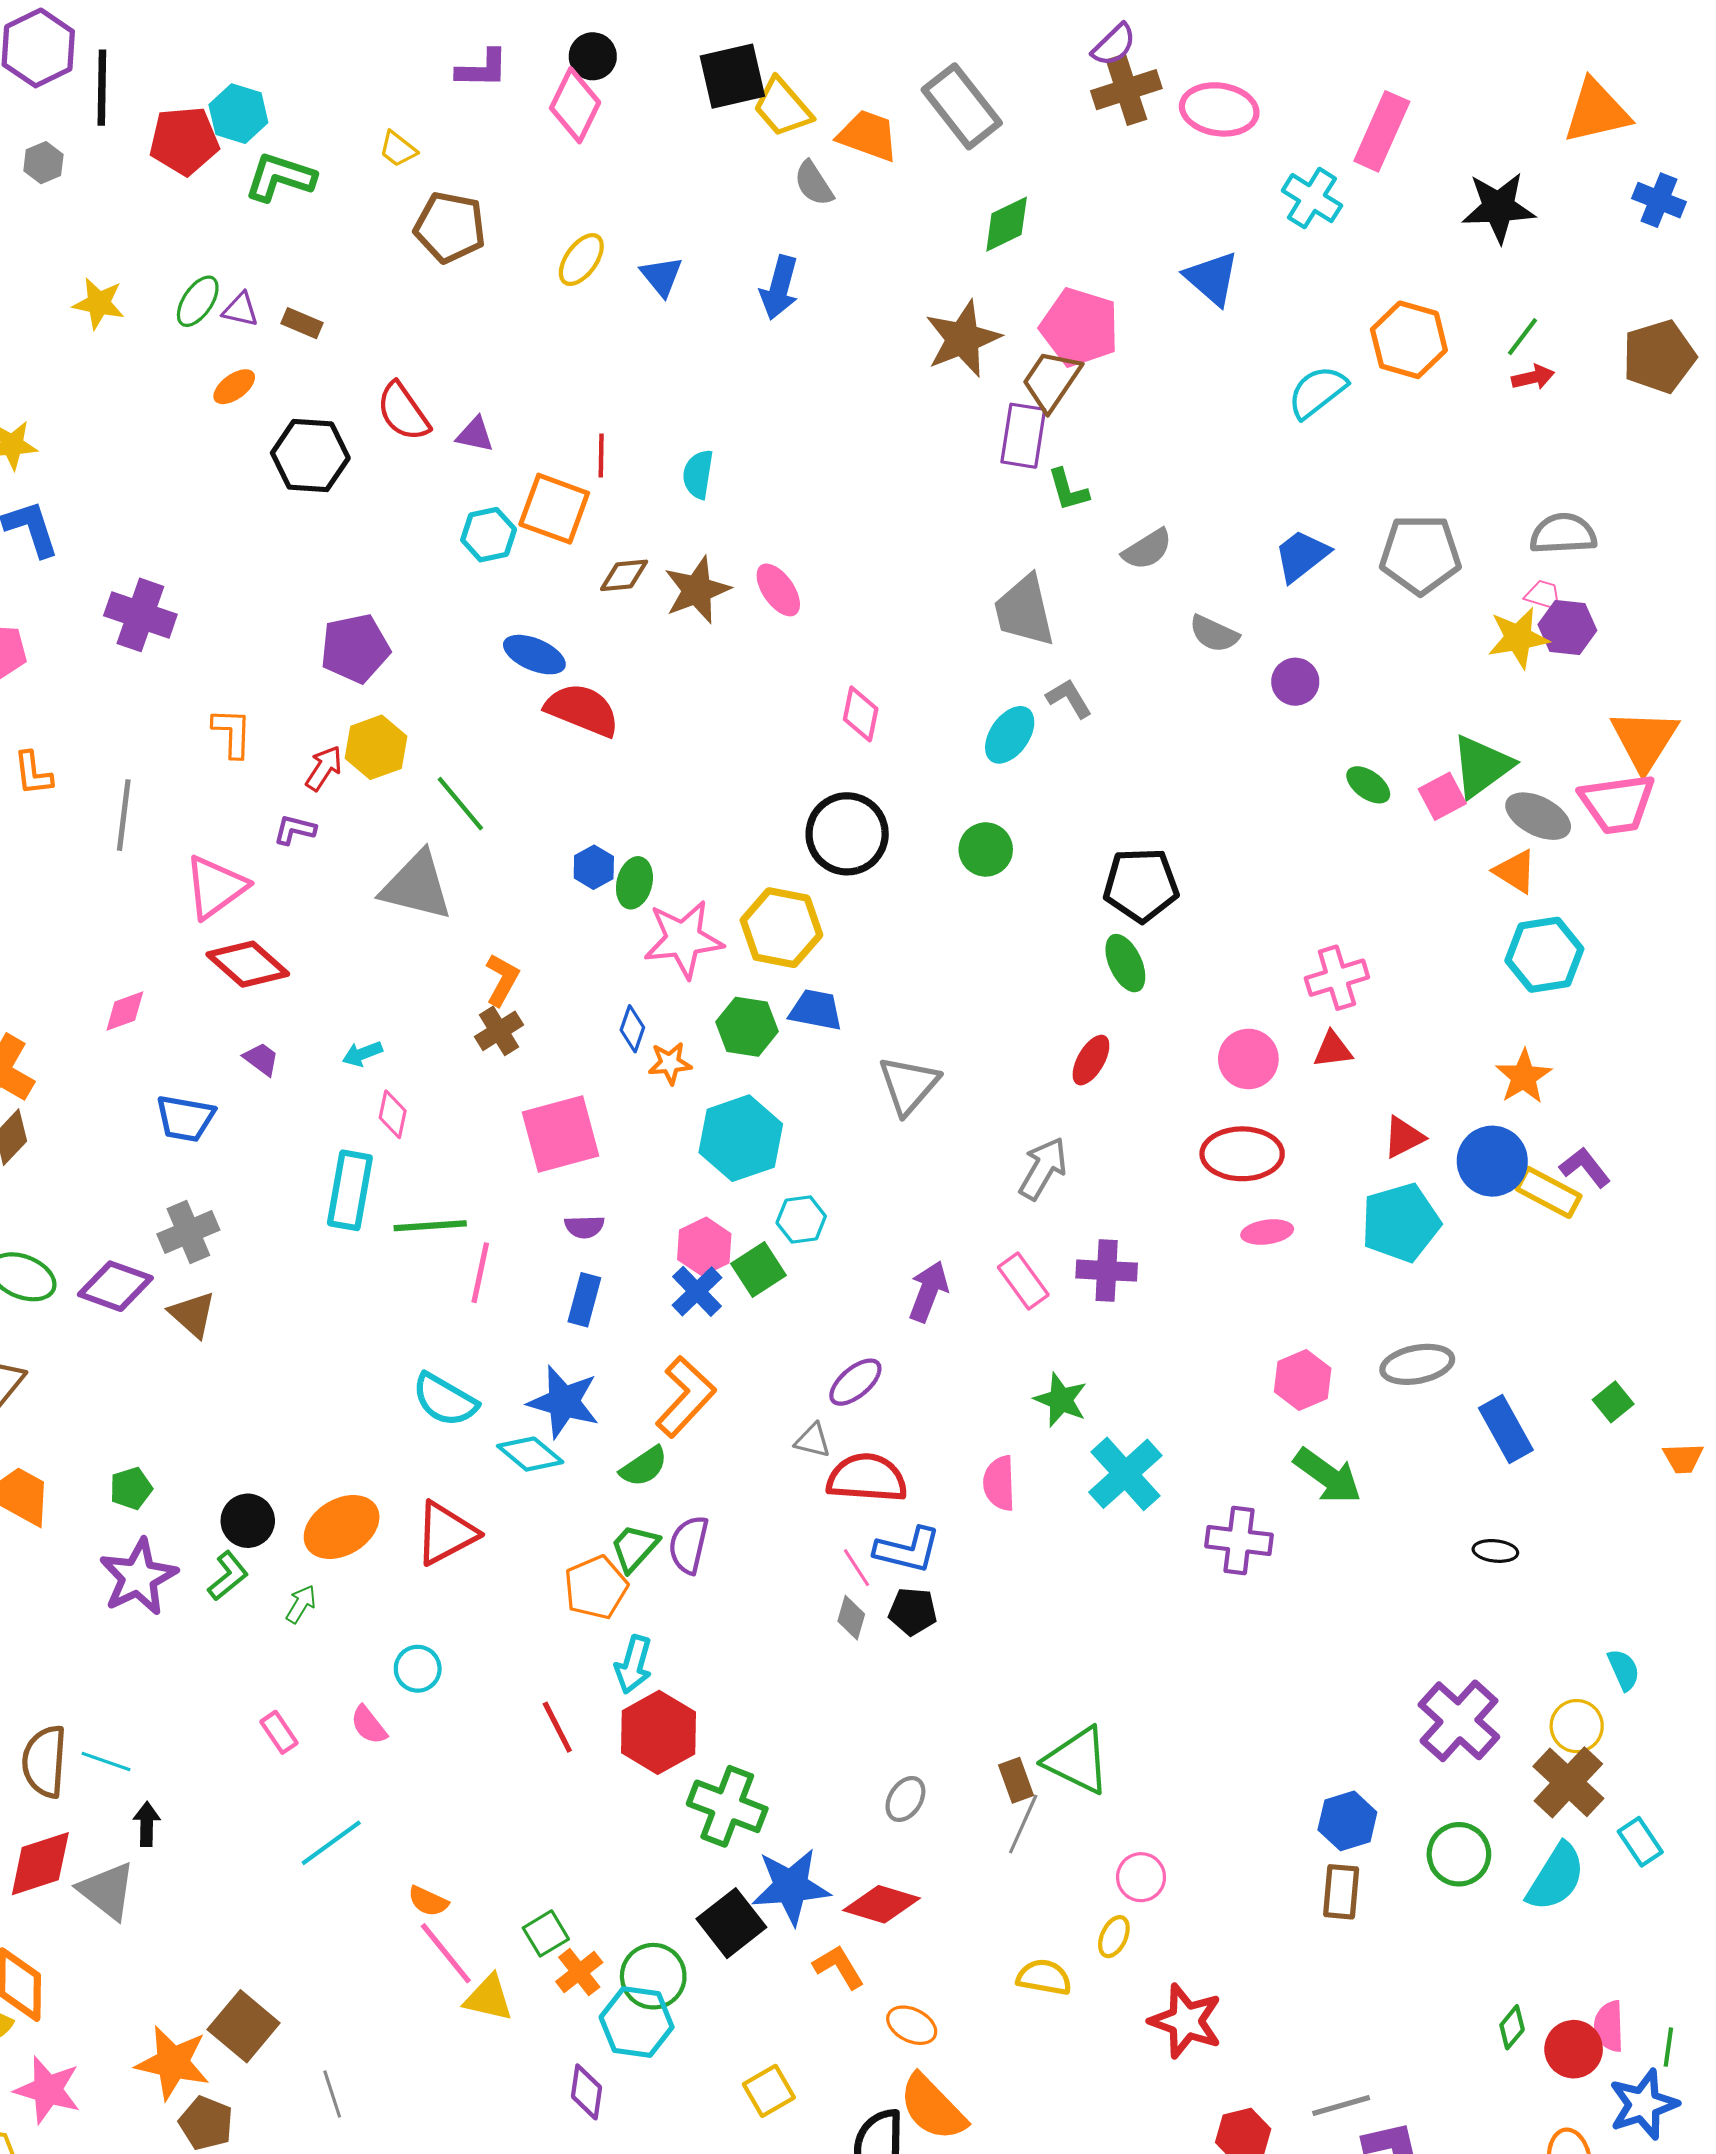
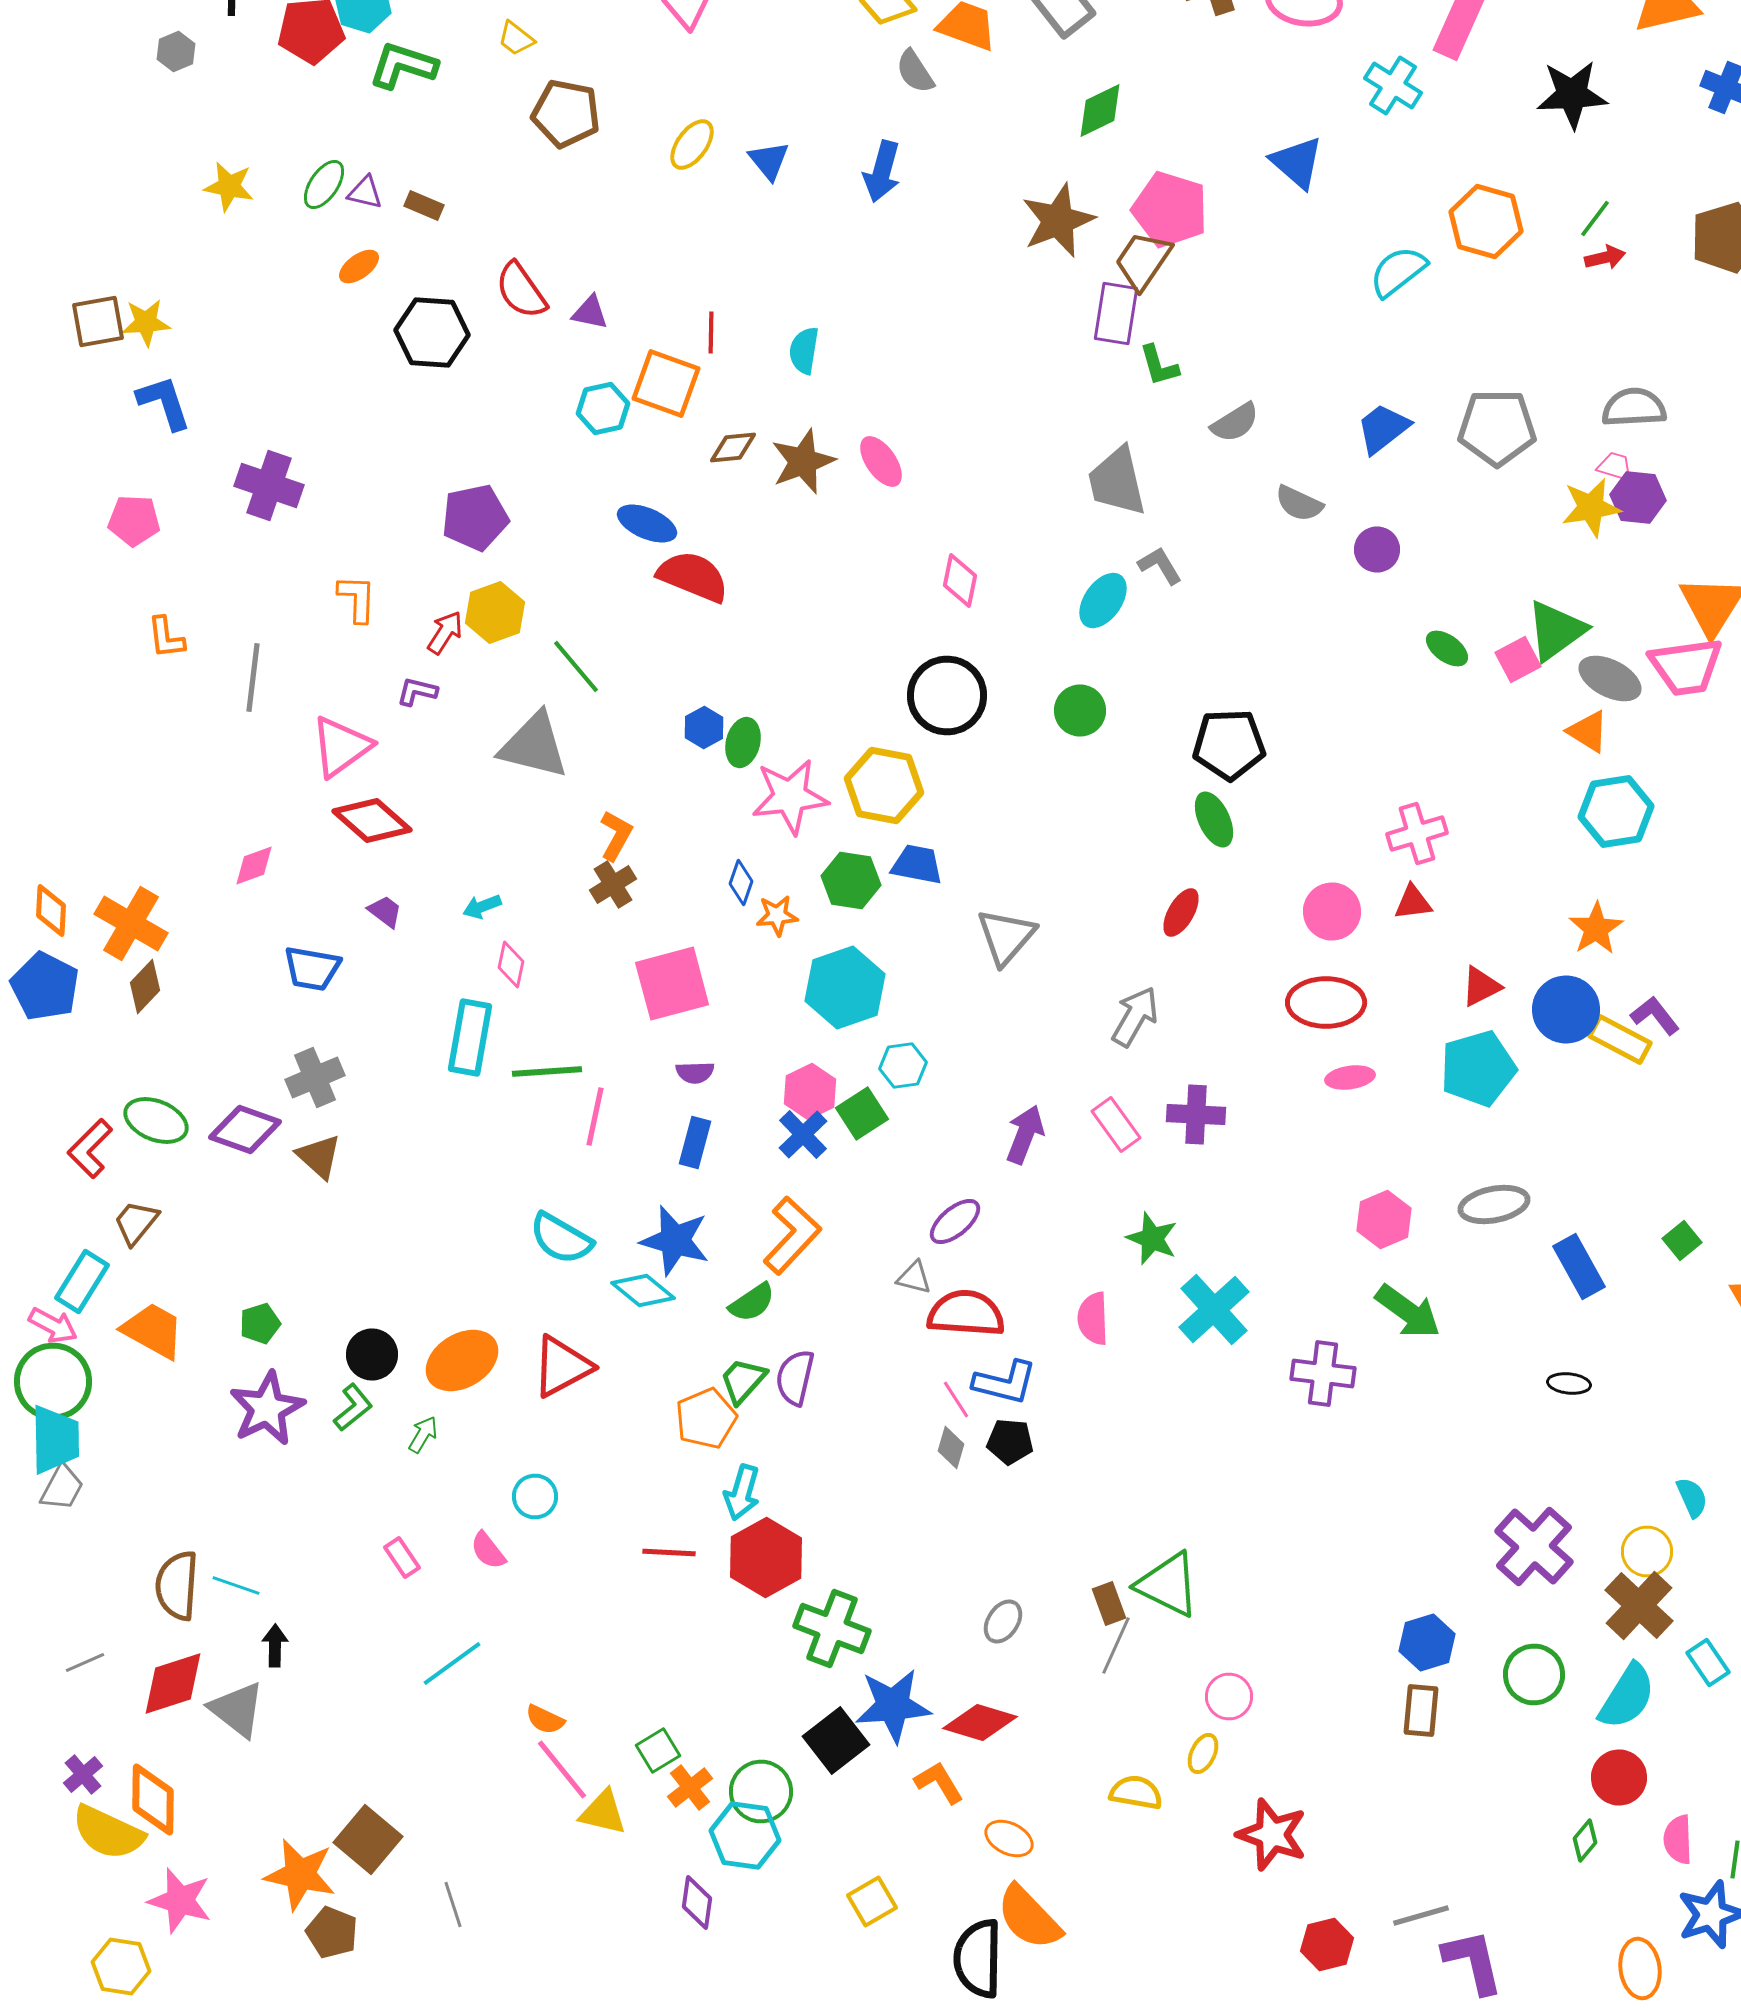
red line: (557, 1727) -> (669, 1552), turned -60
red circle: (1574, 2049) -> (1619, 1778), moved

